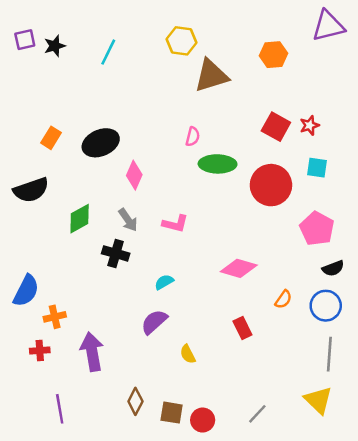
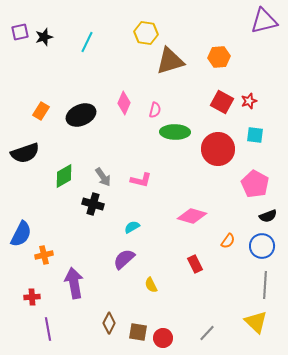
orange hexagon: (273, 55) -> (219, 57), moved
pink diamond: (134, 175) -> (124, 103), moved
red cross: (40, 350) -> (32, 297), moved

